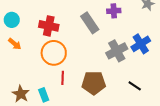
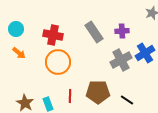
purple cross: (114, 11) -> (122, 31), moved
red line: (63, 78) -> (70, 96), moved
black line: (135, 86) -> (127, 100), moved

